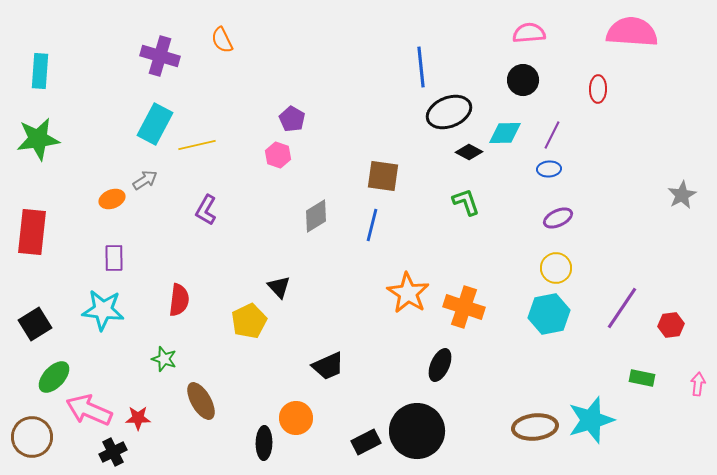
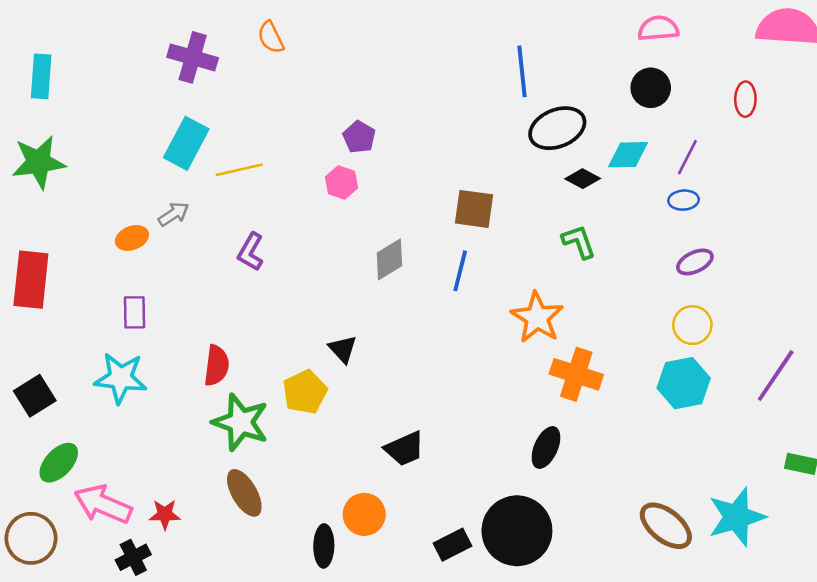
orange star: (408, 293) -> (537, 317), moved
green star: (164, 359) -> (241, 422), moved, size x1.8
brown ellipse: (535, 427) -> (666, 526), turned 45

